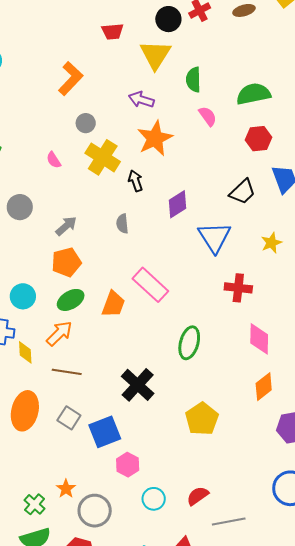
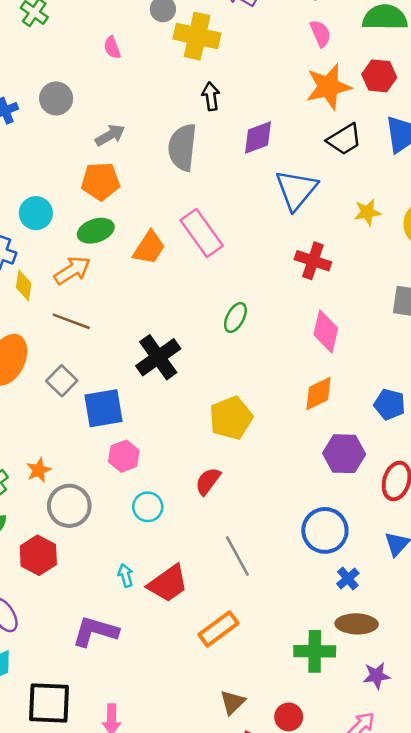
orange star: (155, 138) -> (328, 87), moved
yellow cross: (103, 157) -> (197, 36), moved, turned -32
gray semicircle: (122, 224) -> (182, 147), size x1.8
green ellipse: (189, 343) -> (235, 317), size x0.7
red semicircle: (198, 496) -> (208, 481), moved, turned -30
gray line: (229, 521) -> (237, 556), turned 60

